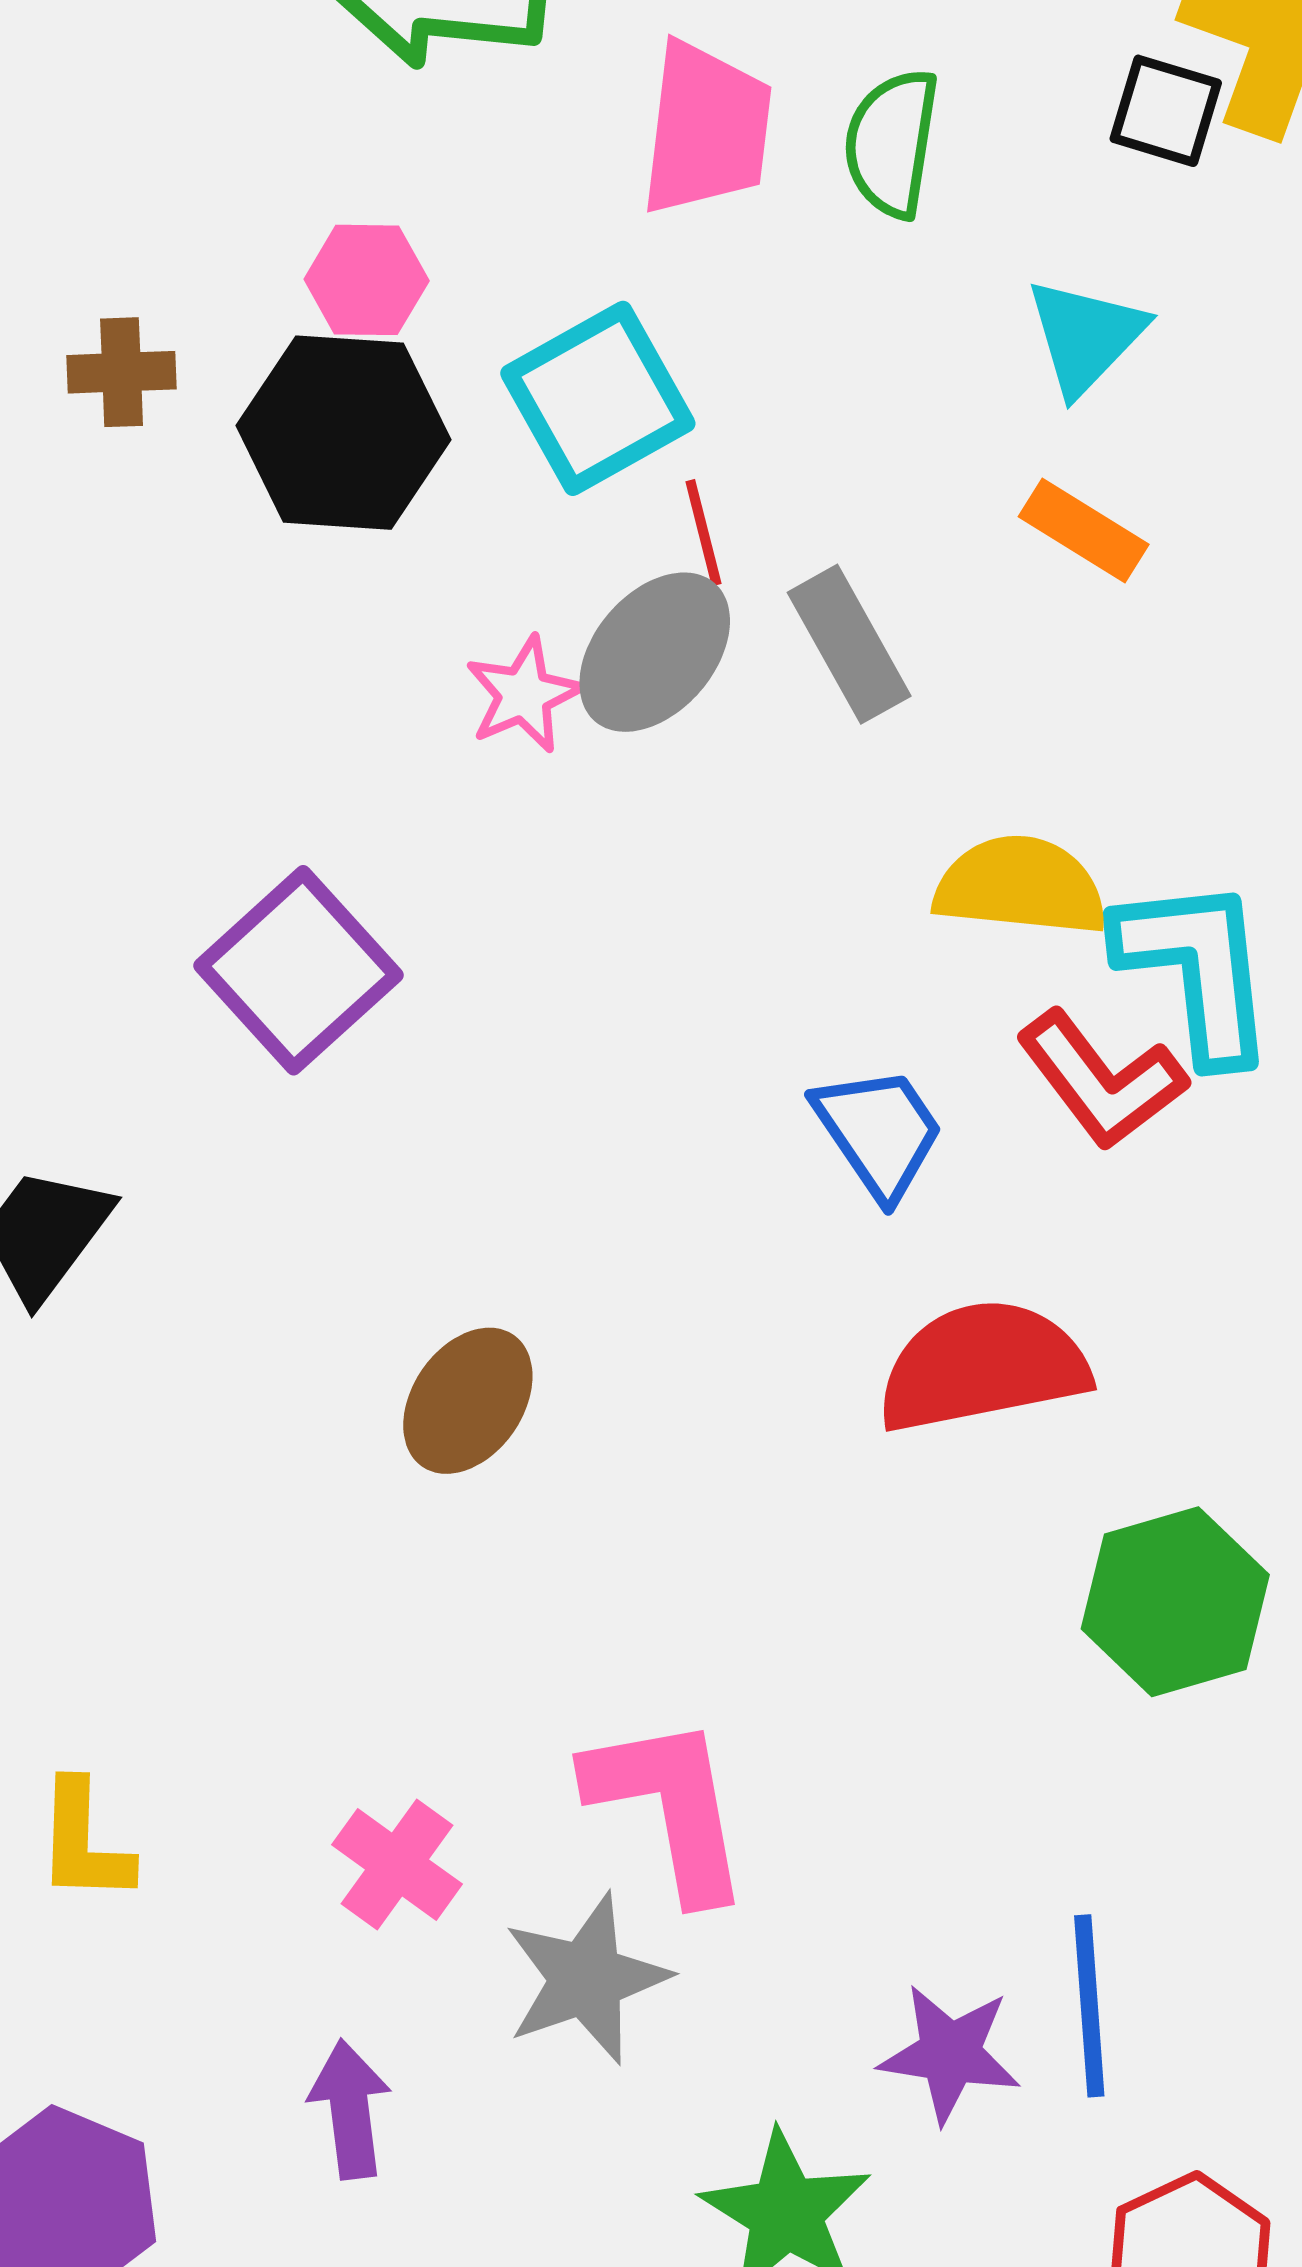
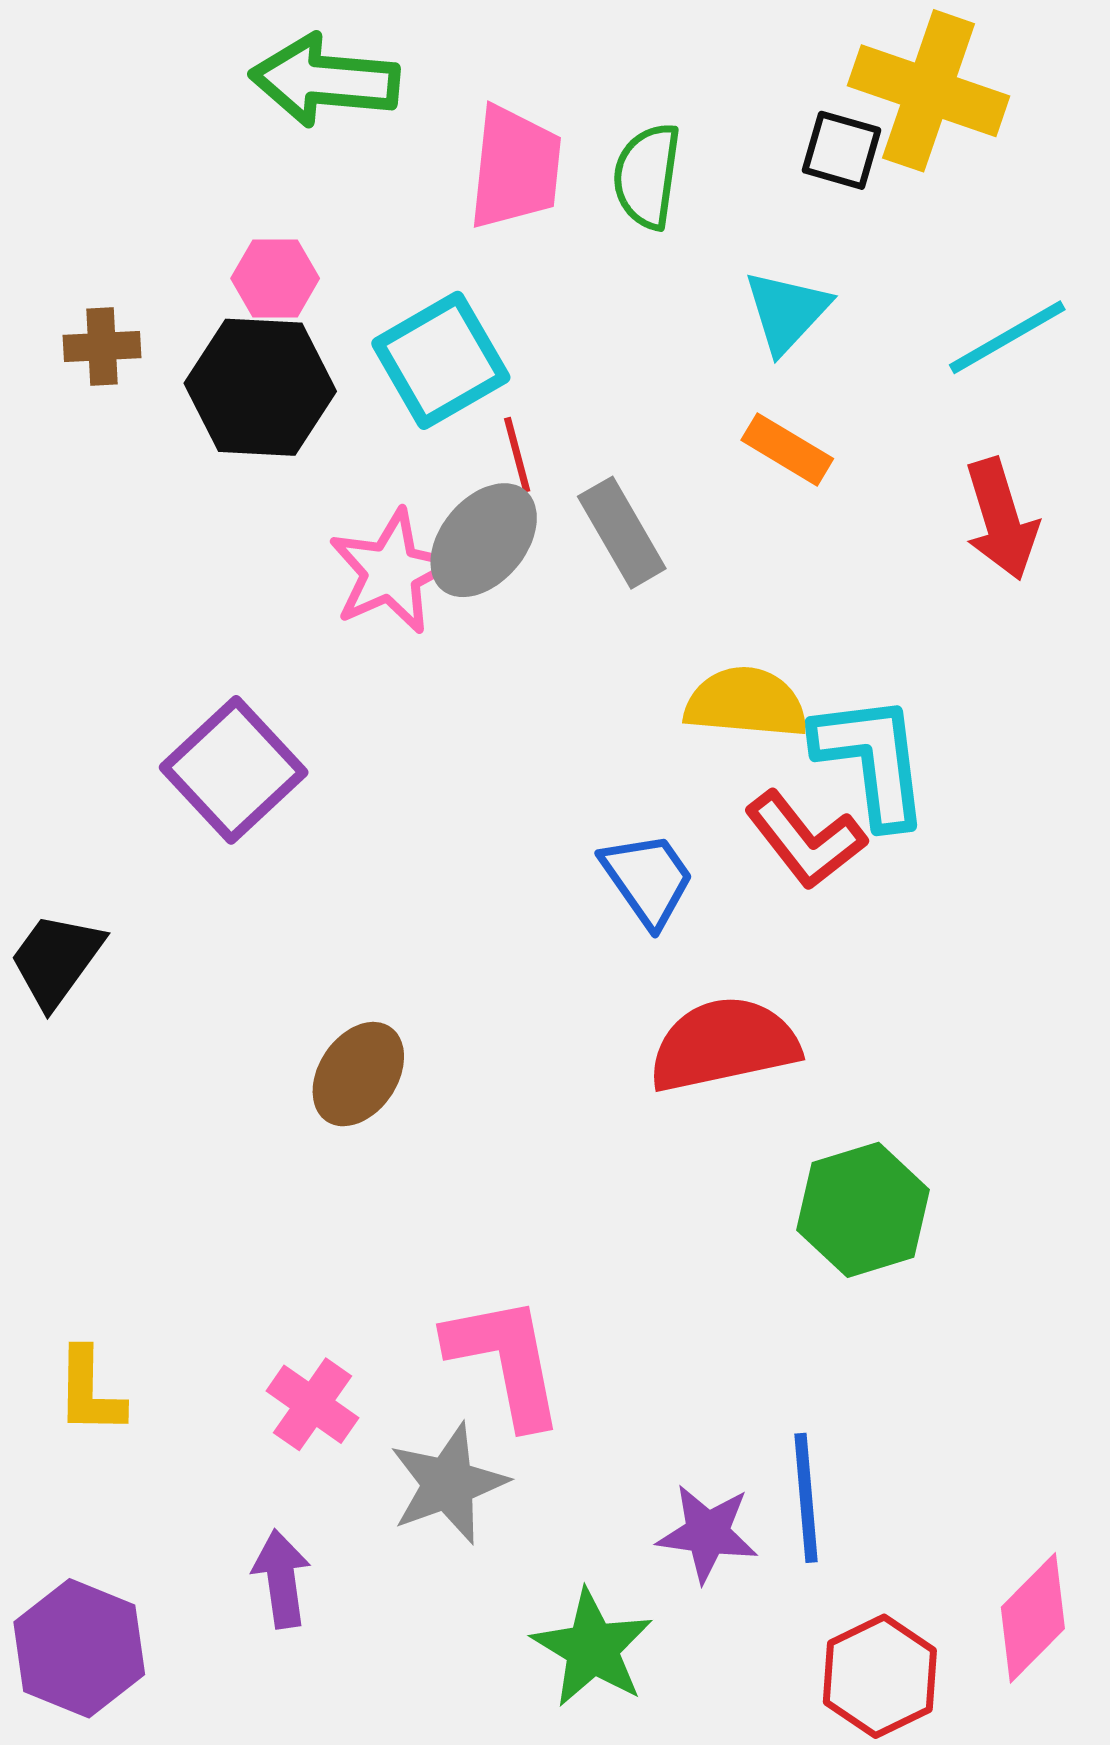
pink star: (524, 694) -> (391, 572), size x1.5

